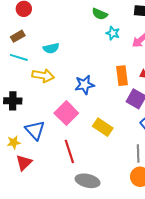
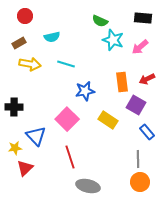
cyan star: (113, 33) -> (113, 40), size x1.5
cyan semicircle: (51, 48) -> (52, 37), moved
cyan line: (19, 57) -> (66, 64), moved
yellow arrow: (43, 76) -> (30, 64), moved
yellow rectangle: (103, 127) -> (108, 120), moved

